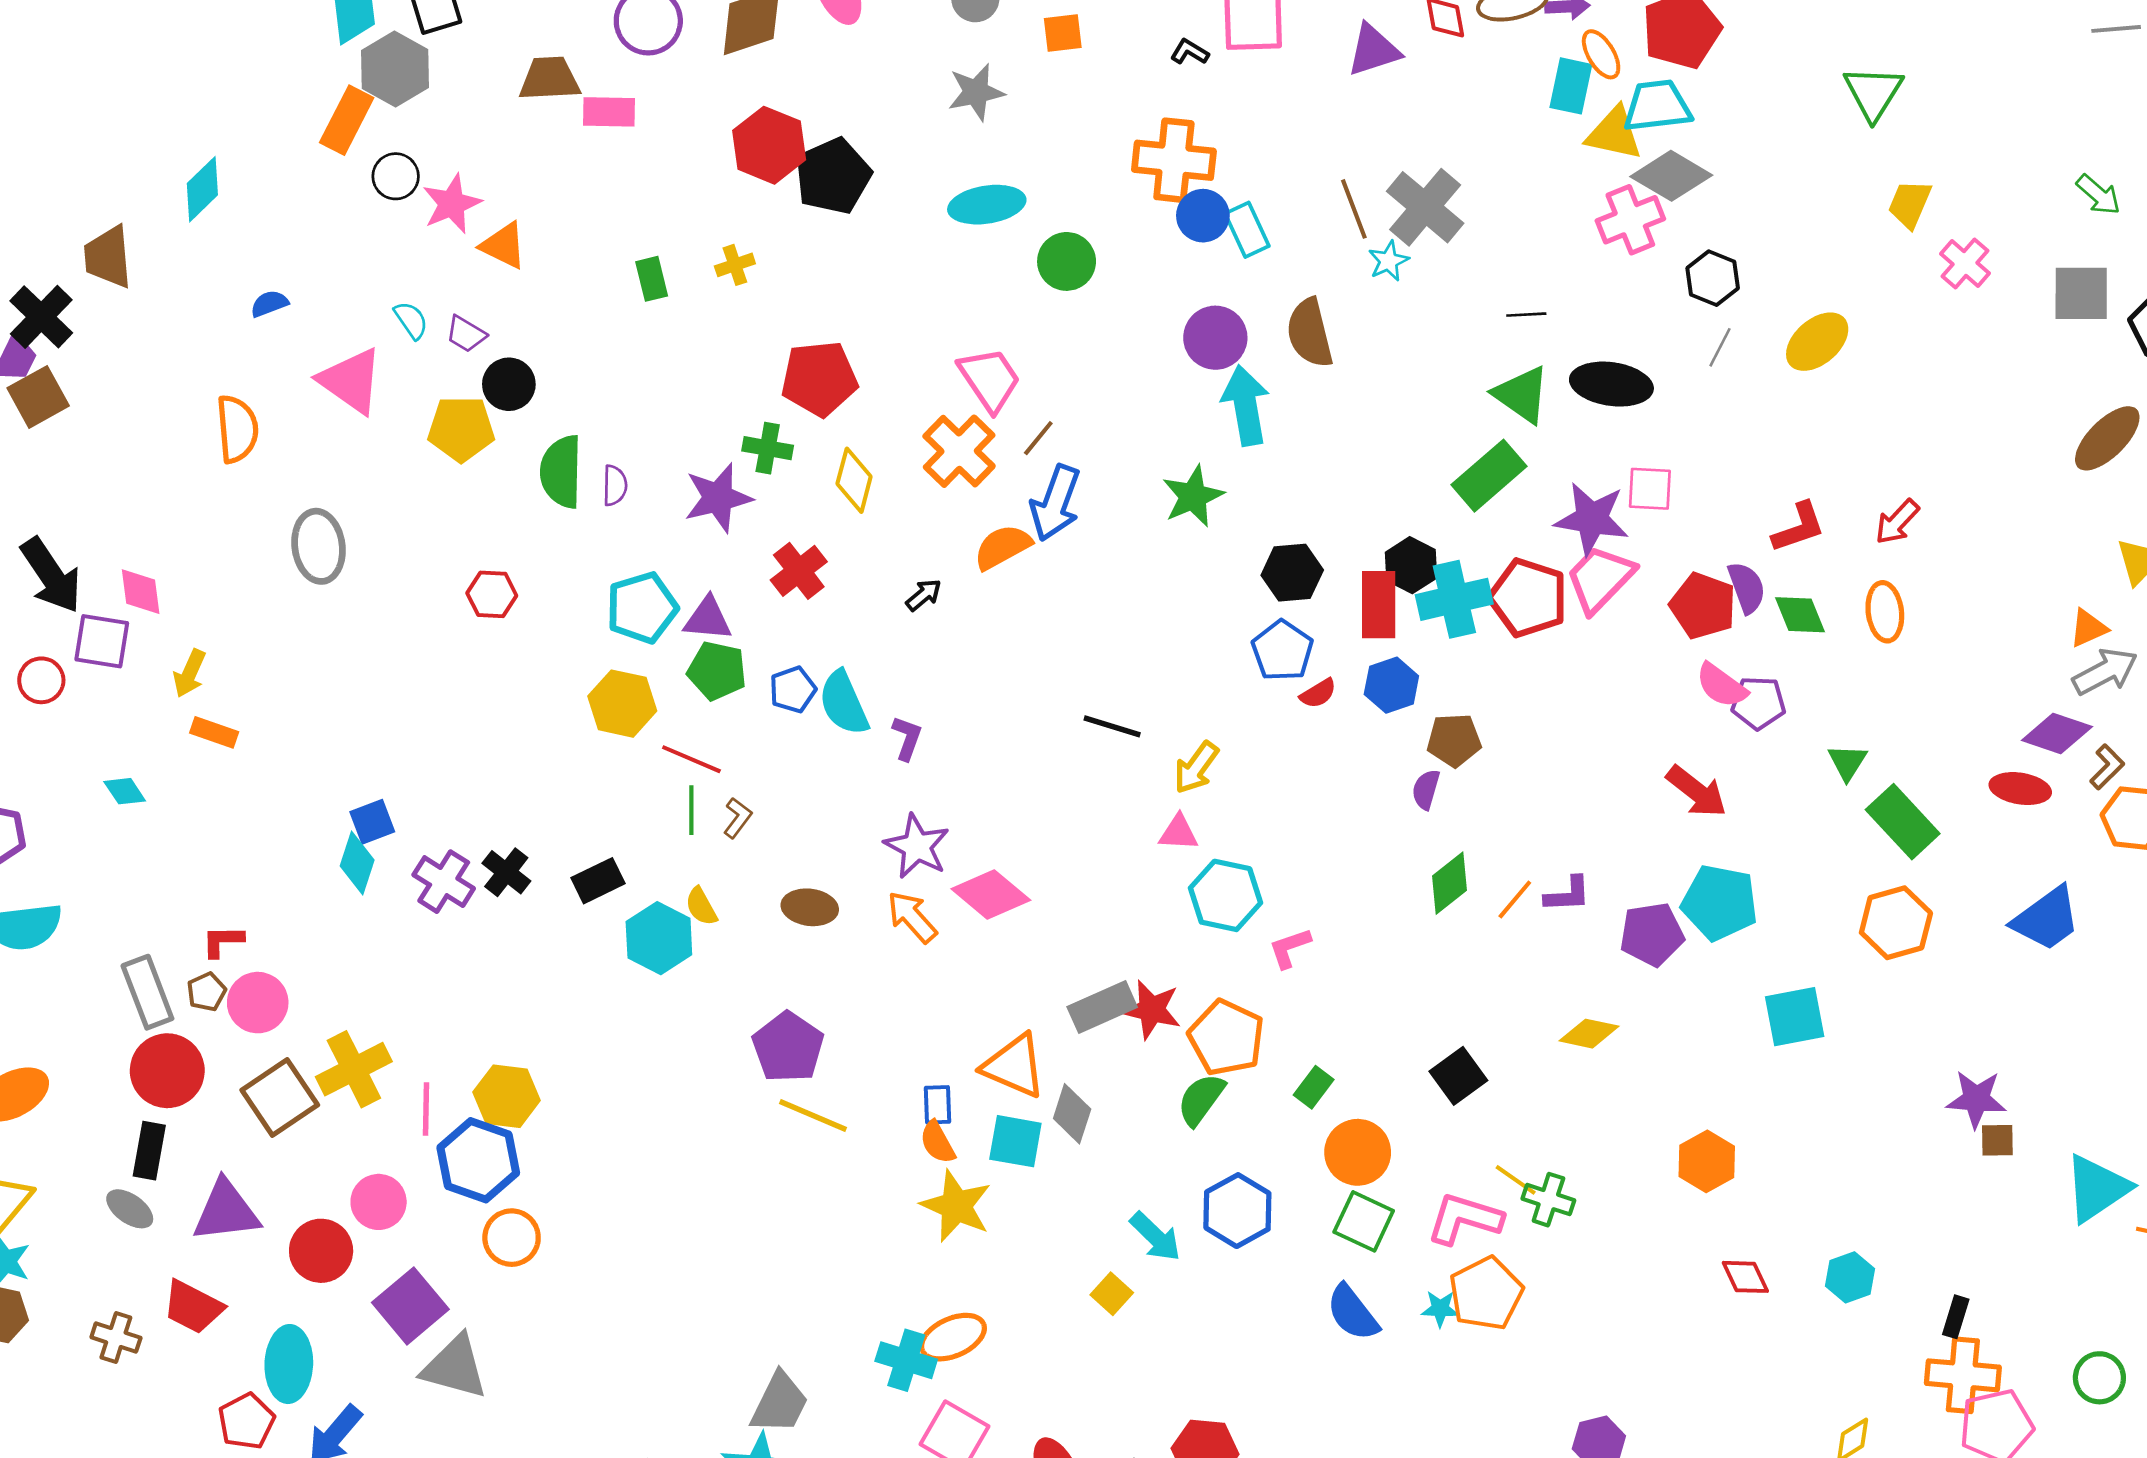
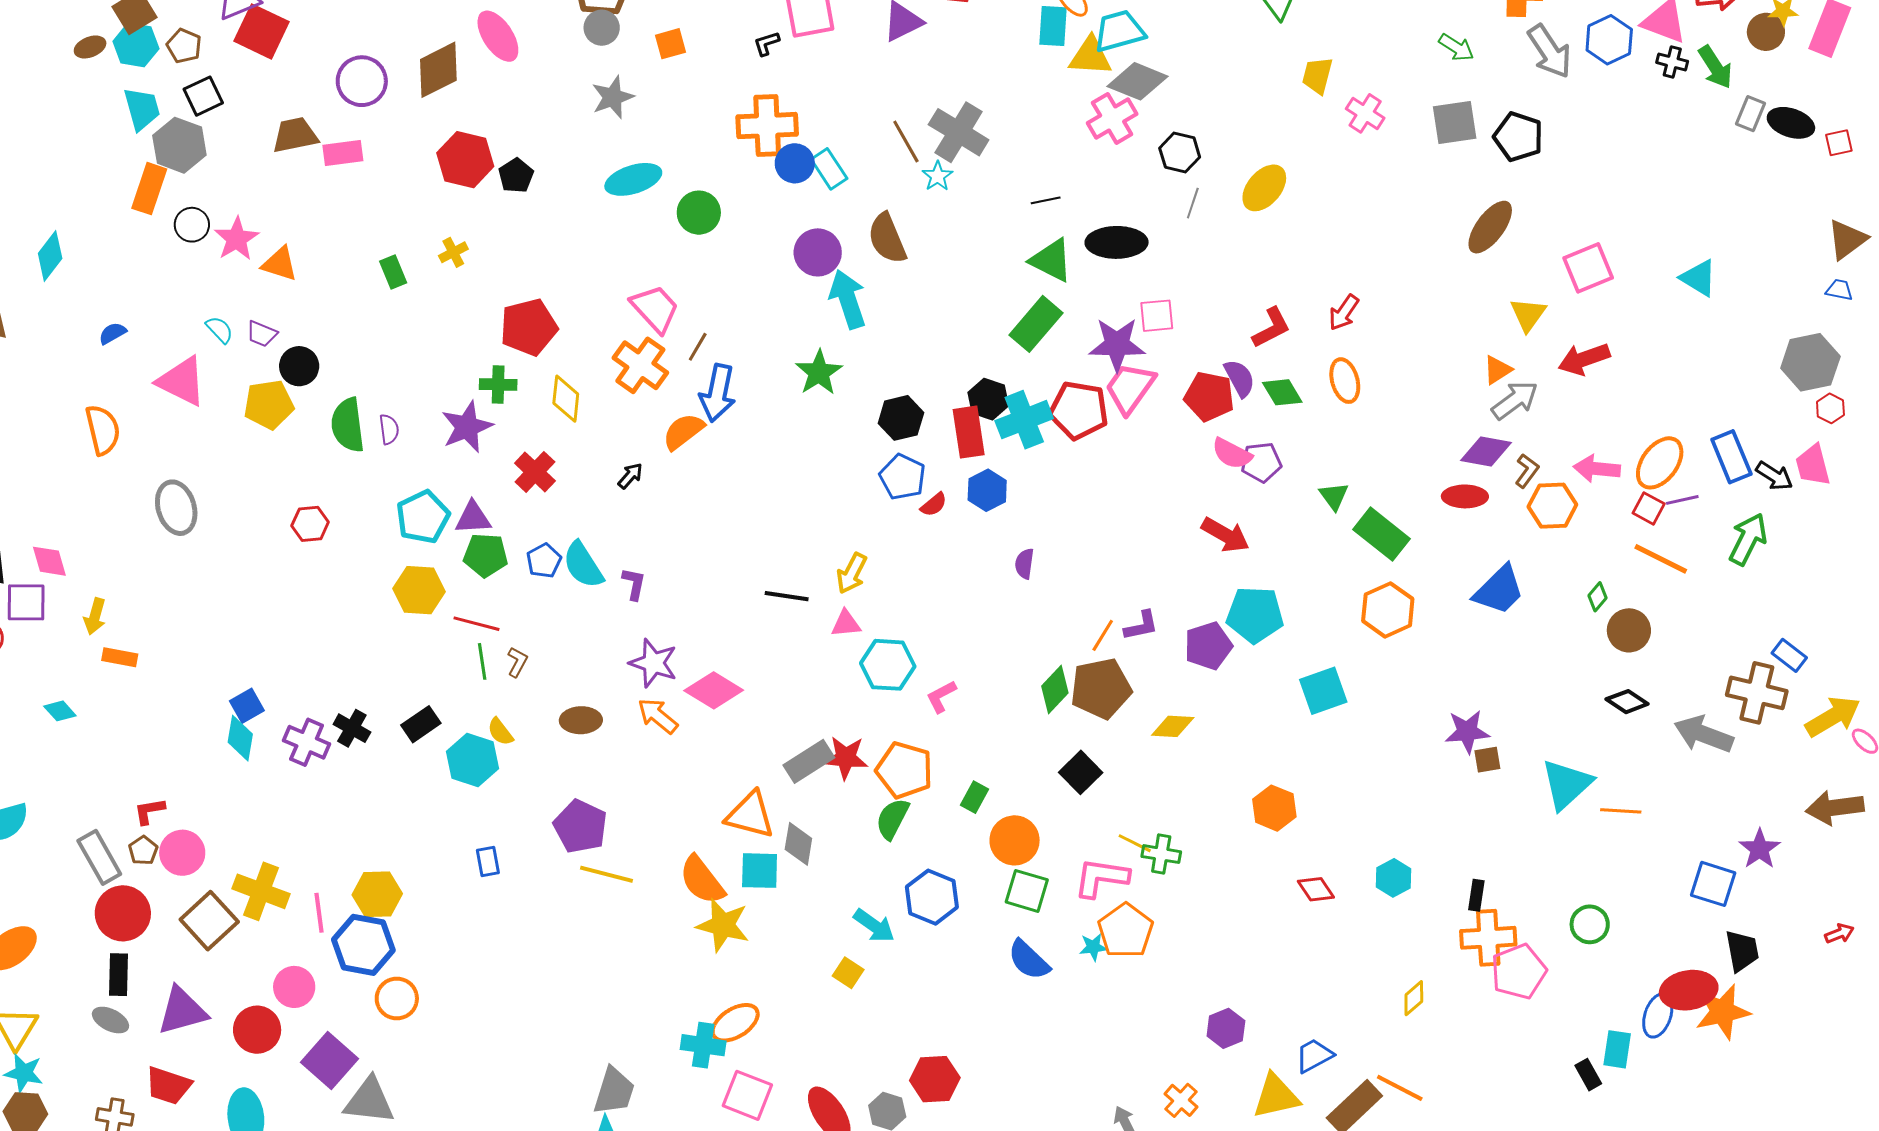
black L-shape: (1190, 52) -> (767, 43), turned -40
black pentagon: (833, 176) -> (516, 176), size x0.6
black line: (1112, 726) -> (787, 596), moved
brown pentagon: (1454, 740) -> (1101, 688), moved, size x1.5
green diamond: (1449, 883) -> (1055, 690), moved
yellow cross: (354, 1069) -> (261, 891), turned -34
blue rectangle: (938, 1105) -> (488, 861), moved
orange semicircle: (938, 1142) -> (702, 880), size x1.6

